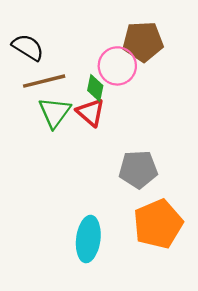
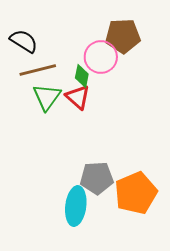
gray pentagon: (138, 169) -> (97, 178), moved

